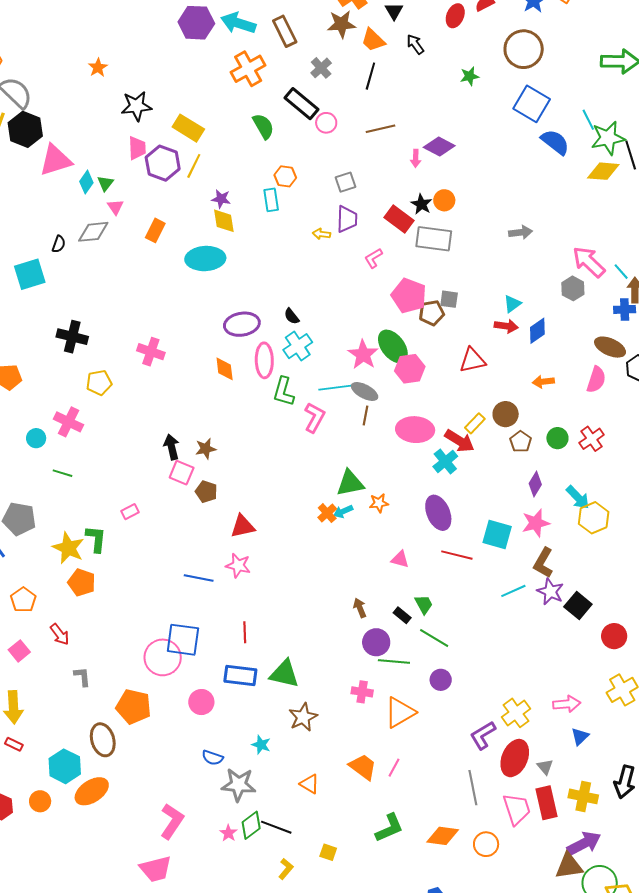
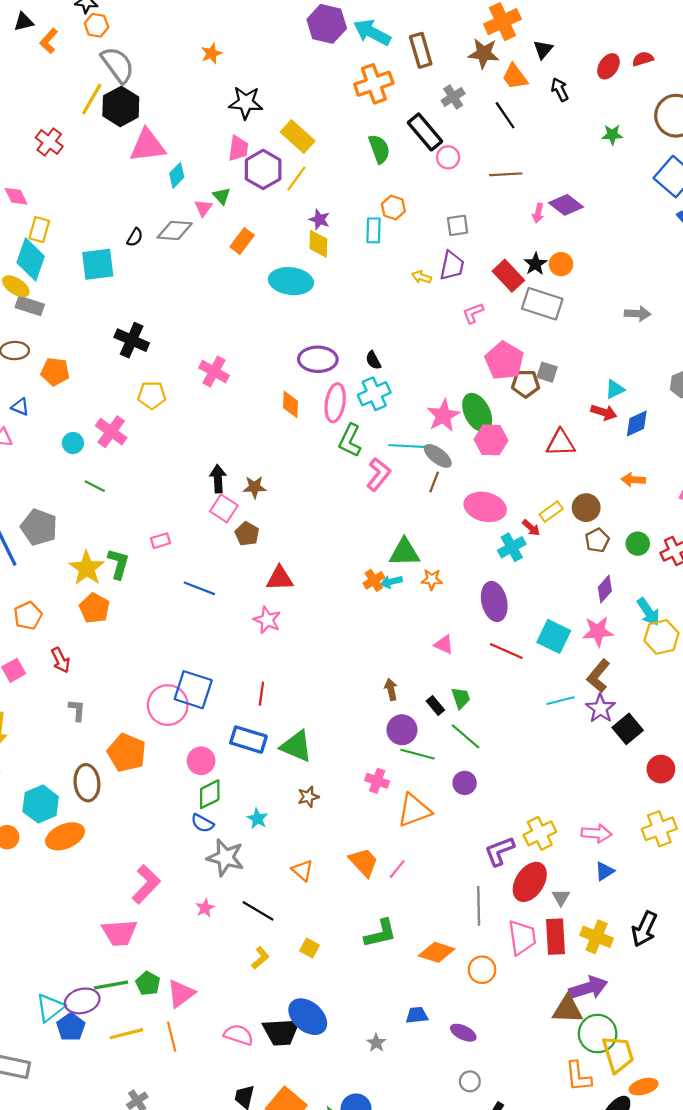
black line: (370, 76) -> (505, 115), turned -60
green triangle: (105, 183) -> (222, 196), moved, turned -30
red arrow: (460, 441) -> (531, 528), size x0.6
blue line: (199, 578) -> (199, 588), moved
brown star: (303, 717) -> (308, 797), size x0.7
green diamond: (251, 825) -> (210, 794), moved

